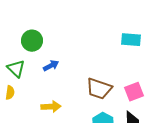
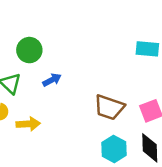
yellow arrow: (51, 107) -> (28, 124), moved

